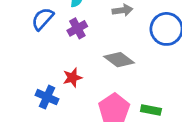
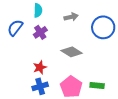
blue cross: (47, 97) -> (40, 86), moved, turned -35

